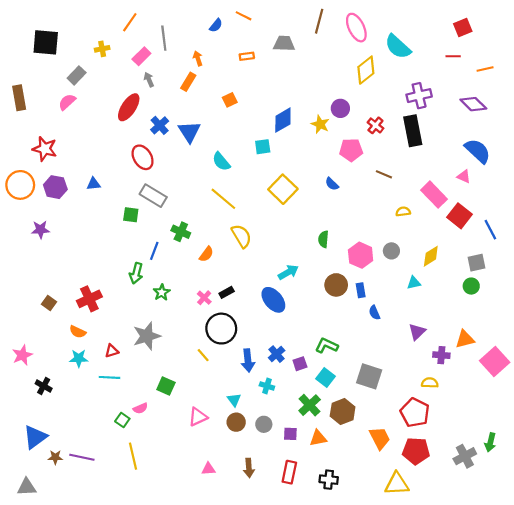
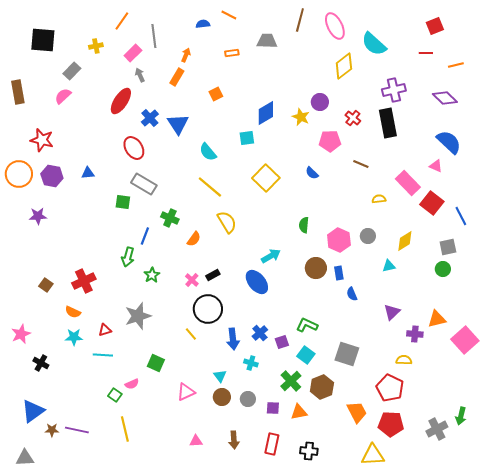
blue semicircle: (216, 25) -> (203, 24), turned -136
orange arrow: (198, 58) -> (186, 55), turned 40

